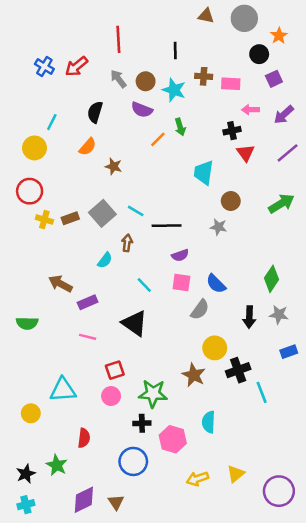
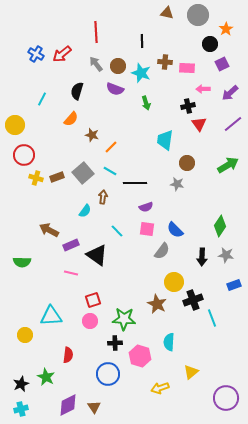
orange line: (158, 139) -> (111, 147), moved
yellow circle: (35, 148) -> (15, 125), moved
black triangle: (134, 323) -> (97, 255), moved
yellow triangle: (236, 474) -> (191, 372), moved

